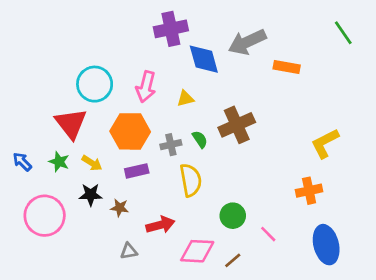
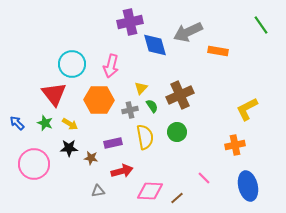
yellow triangle: (185, 99) -> (141, 88), moved, turned -32
purple rectangle: (137, 171) -> (113, 143), moved
green circle: (233, 216) -> (177, 132), moved

